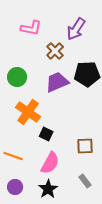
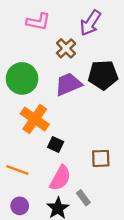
green circle: (17, 77) -> (22, 78), size x1.4
gray rectangle: (85, 181) -> (83, 198), moved

